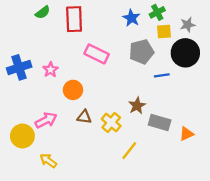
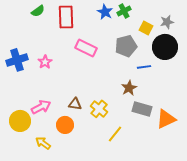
green cross: (157, 12) -> (124, 11), moved
blue star: (131, 18) -> (105, 12), moved
yellow square: (164, 31) -> (146, 28), turned 32
orange circle: (73, 90) -> (65, 125), moved
brown star: (137, 106) -> (129, 88), moved
orange triangle: (186, 134) -> (166, 119), size x1.5

